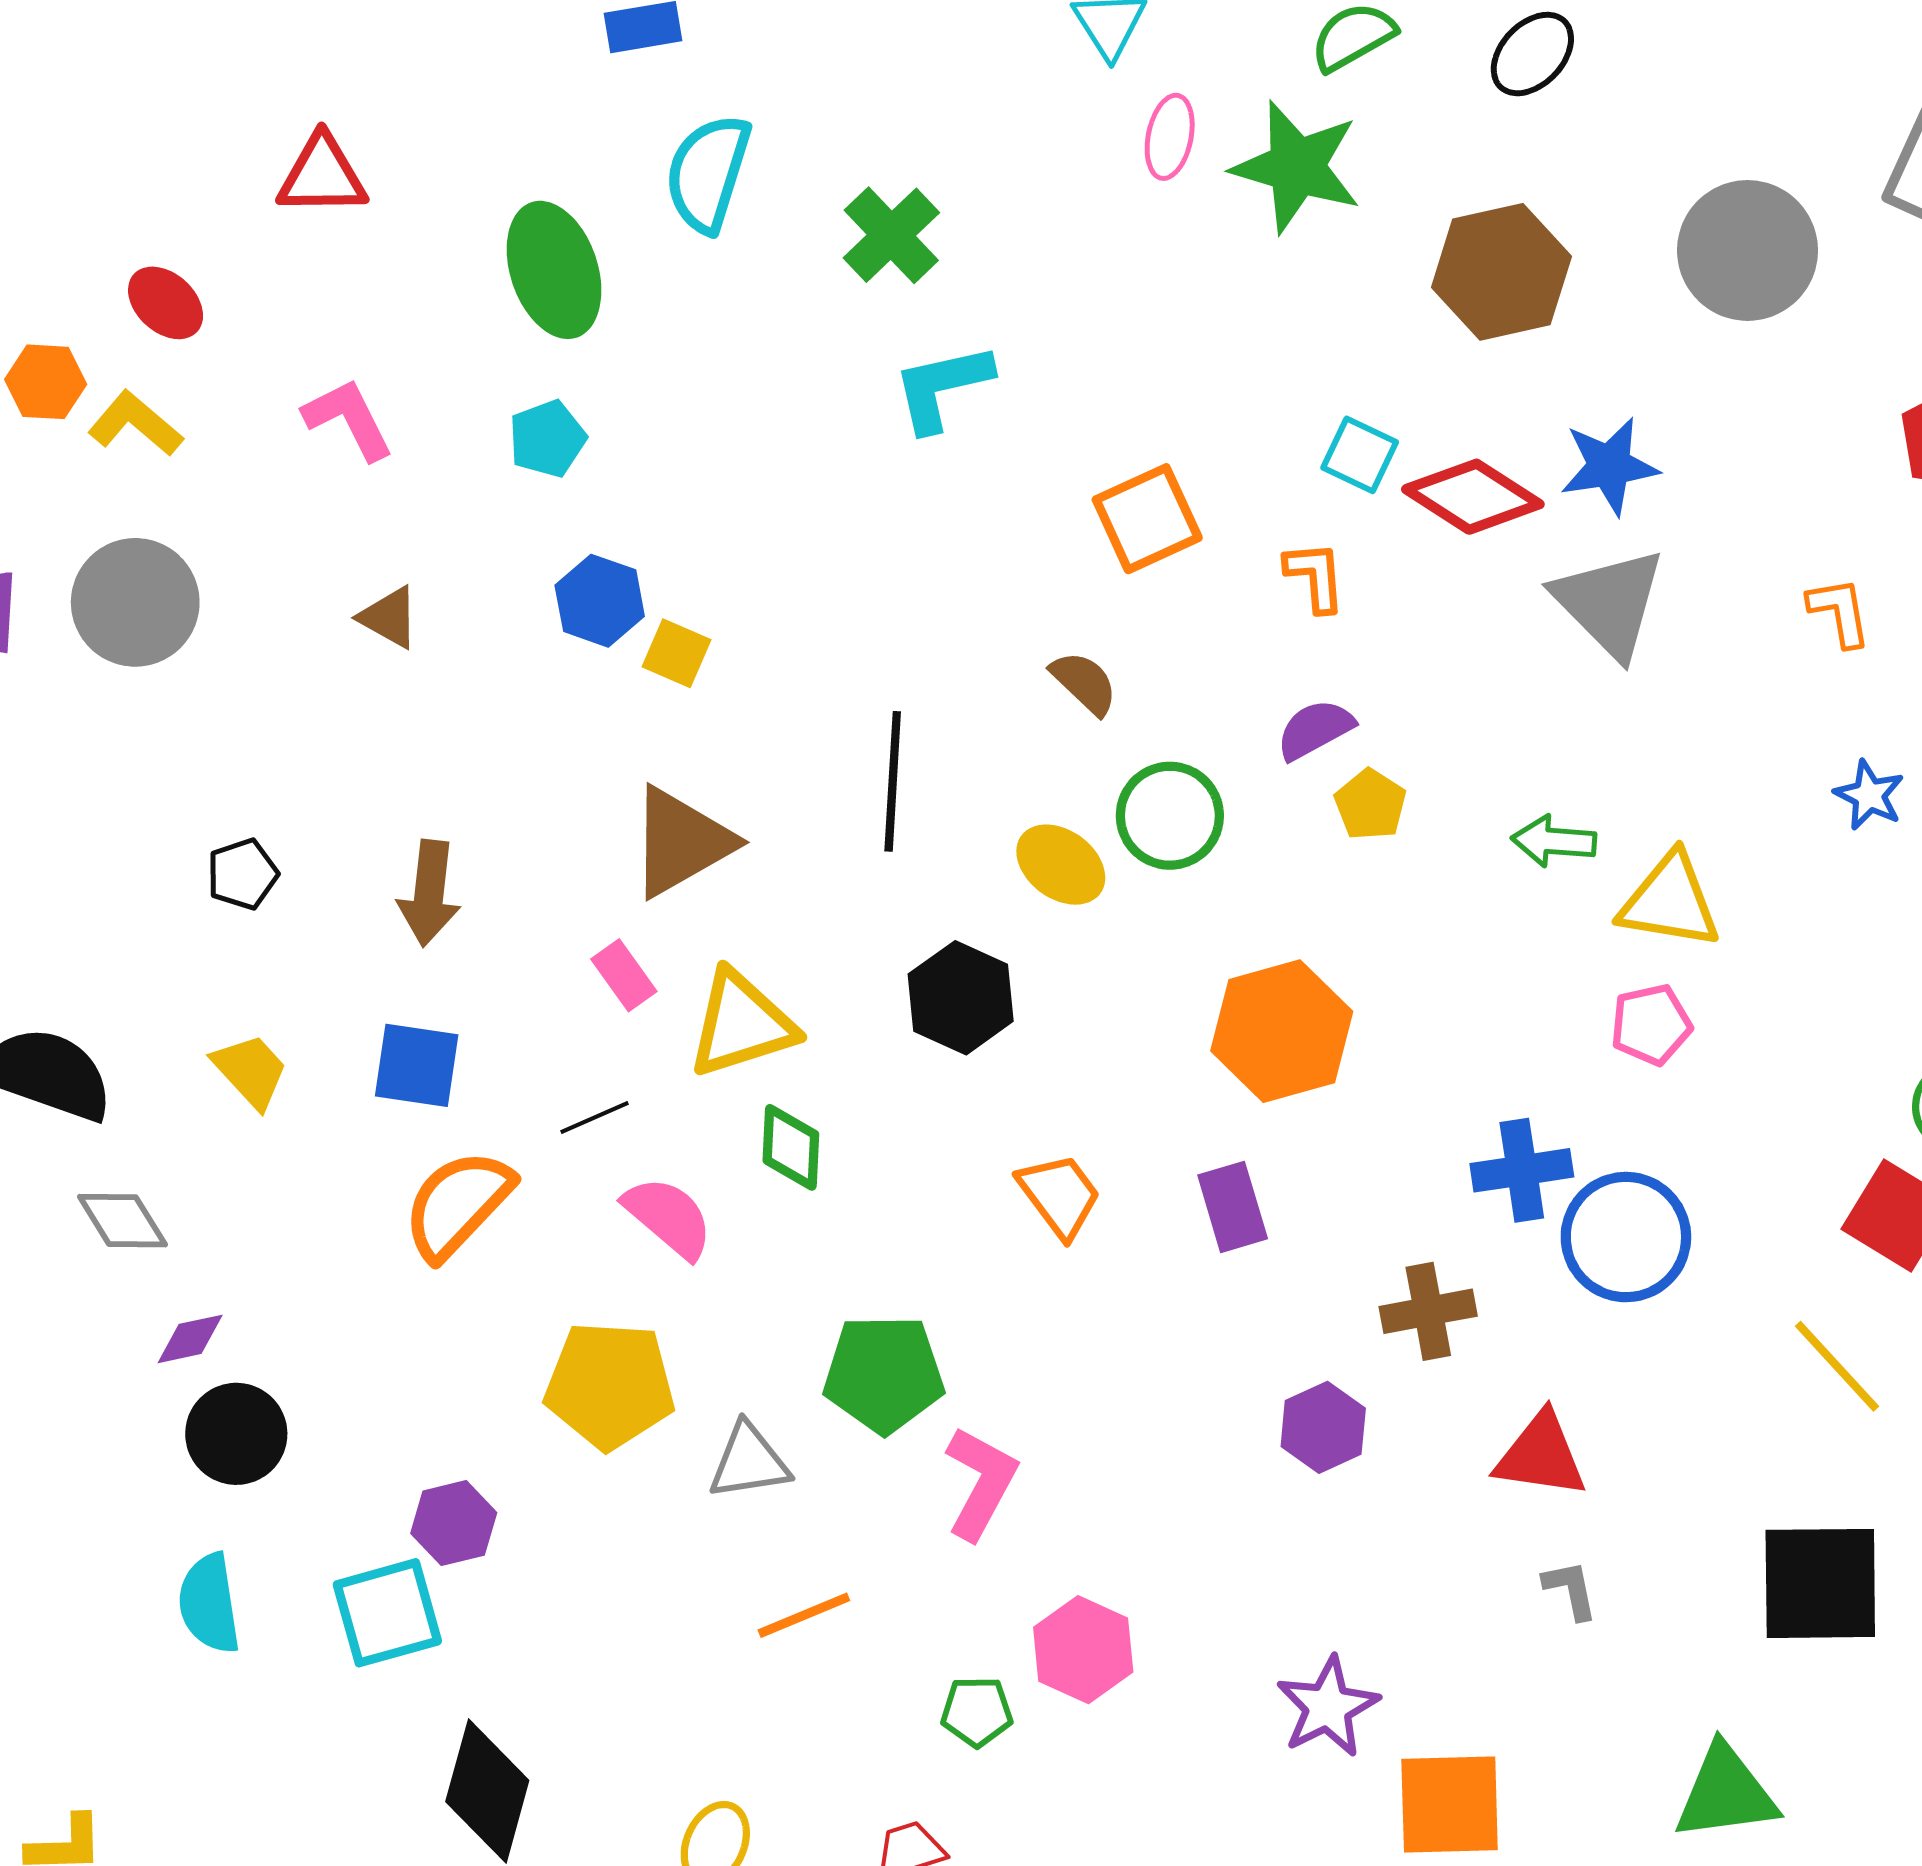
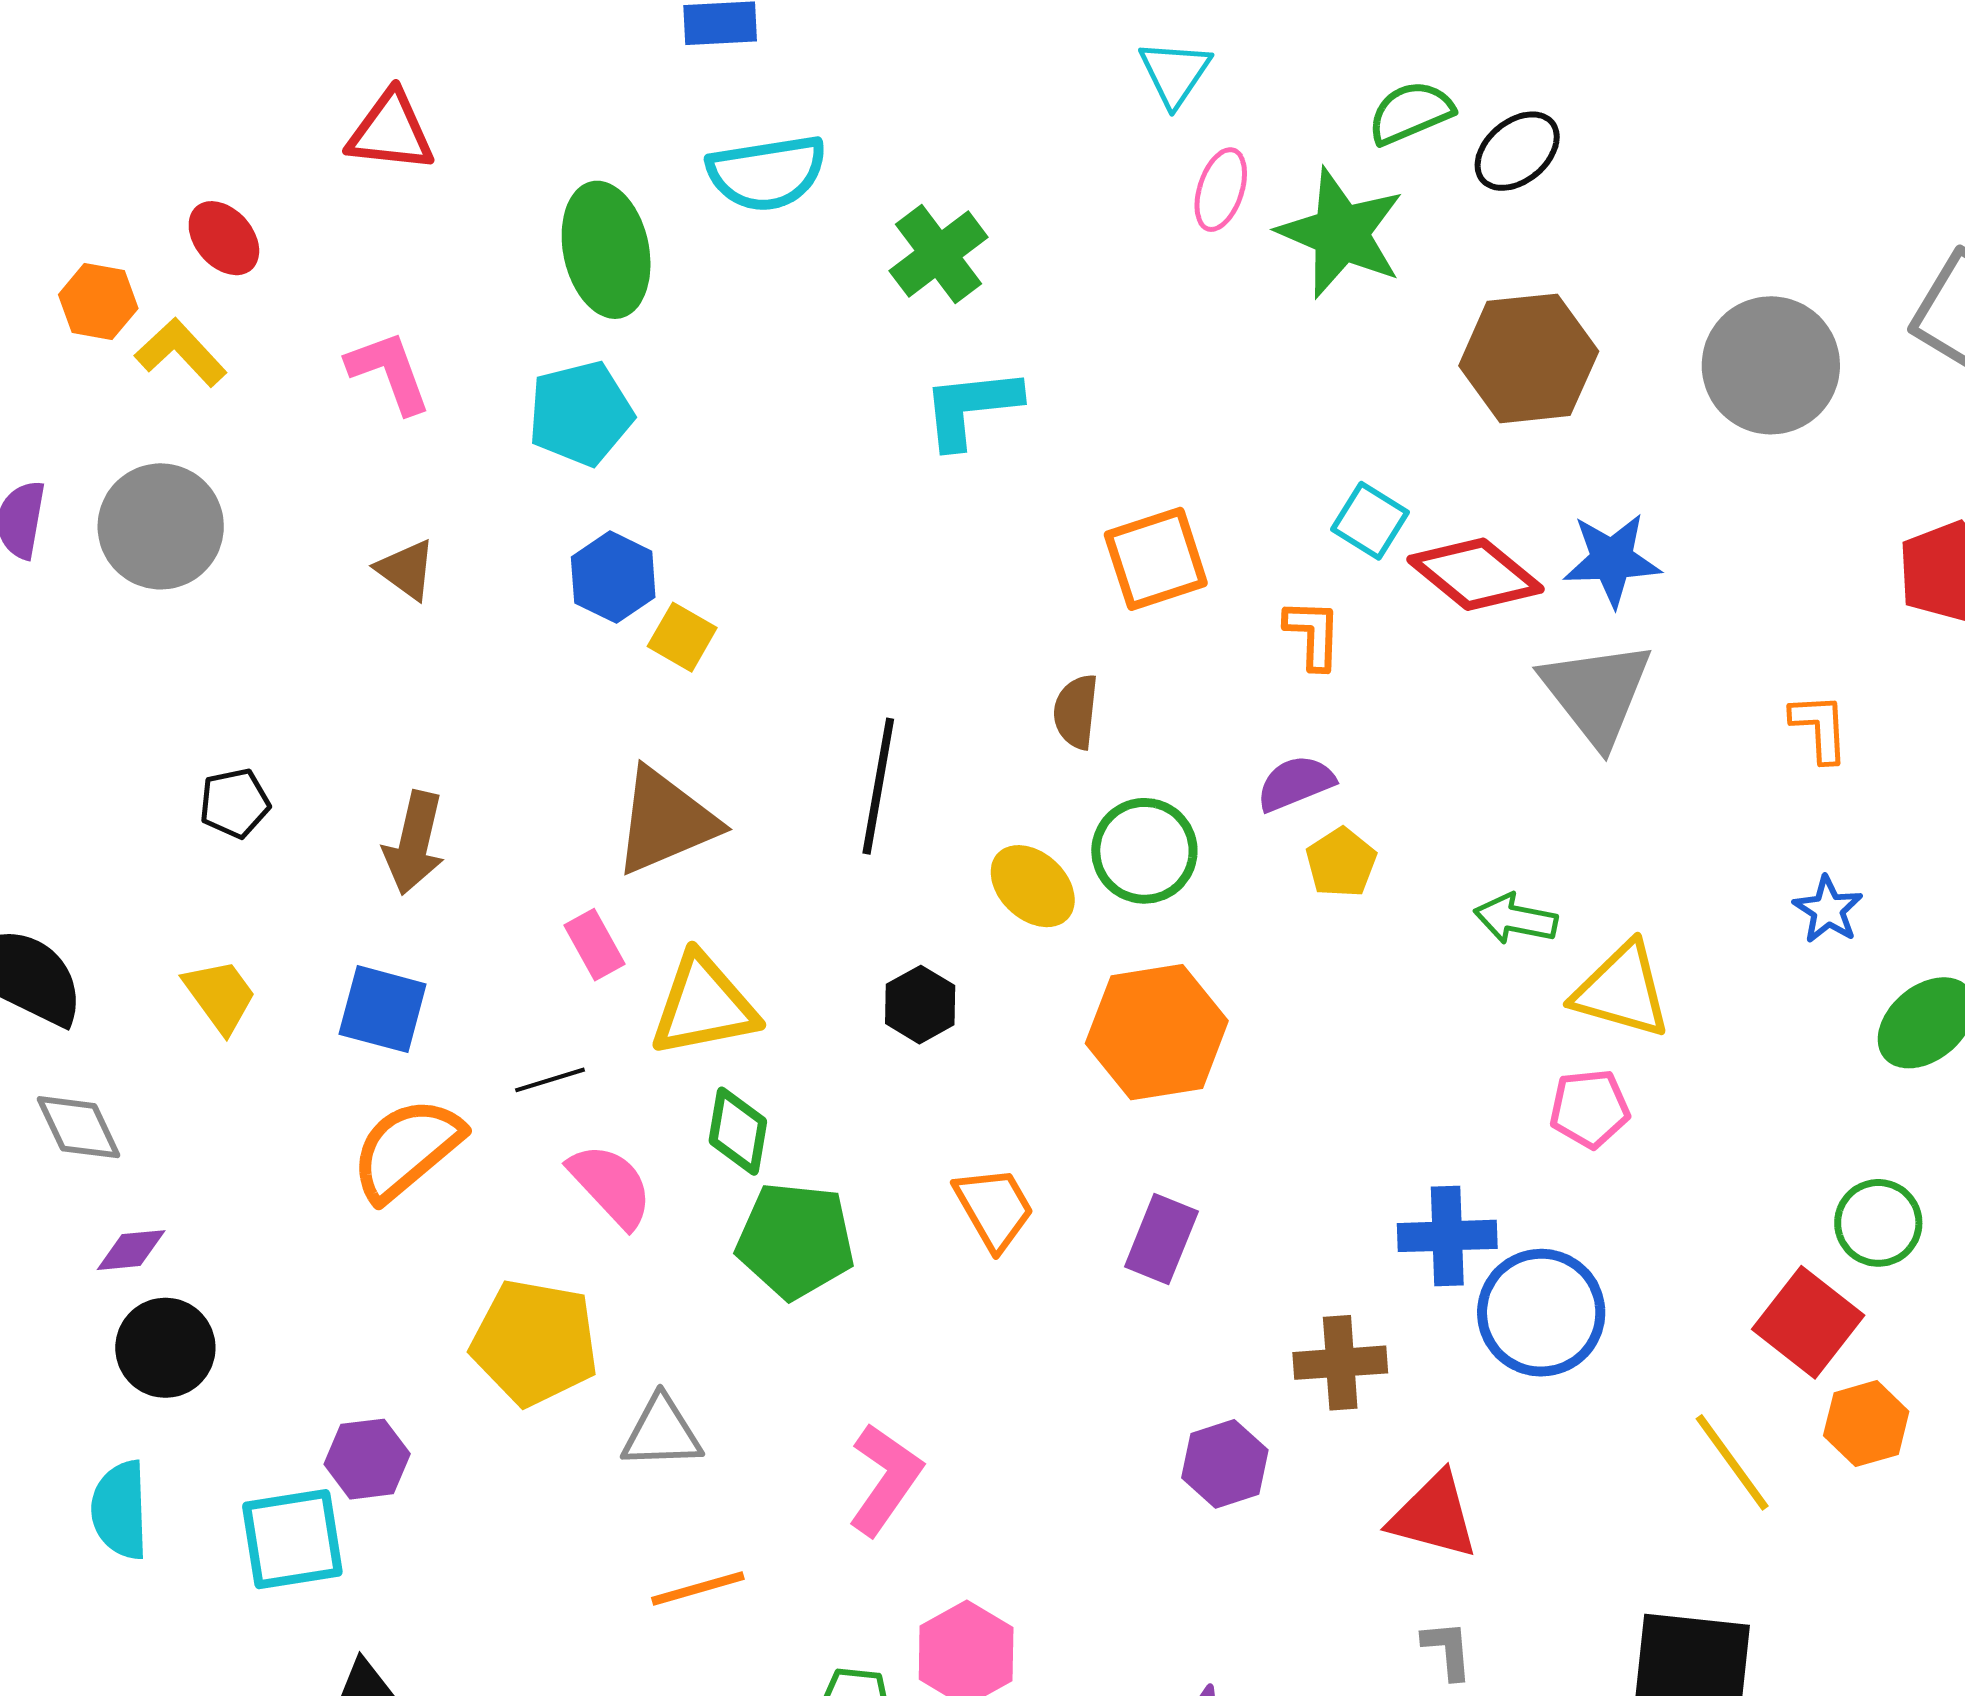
black ellipse: (1532, 54) -> (1517, 151), moved
cyan semicircle: (708, 173) -> (767, 173), turned -123
cyan pentagon: (547, 439) -> (581, 413), size x1.4
brown semicircle: (1084, 683) -> (1076, 712), turned -134
black hexagon: (961, 998) -> (920, 1005), size x0.7
orange hexagon: (1282, 1031) -> (1157, 1032), moved
purple rectangle: (1233, 1207) -> (1161, 1239), turned 32
green pentagon: (884, 1374) -> (795, 1240), moved

